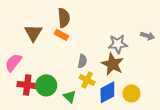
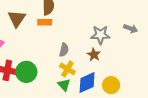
orange rectangle: (61, 35) -> (45, 22), turned -32
brown star: (112, 64) -> (94, 55), size x0.6
green triangle: (70, 97) -> (64, 85), moved

